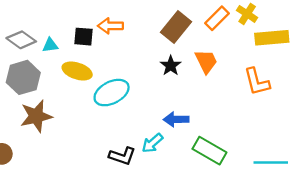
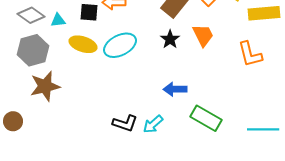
cyan ellipse: (112, 93) -> (120, 45), moved
cyan arrow: (152, 143) -> (153, 124), moved

